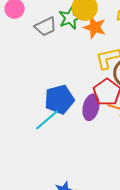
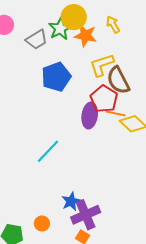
blue pentagon: (59, 99) -> (56, 77), moved
cyan line: (47, 120) -> (48, 151), moved

